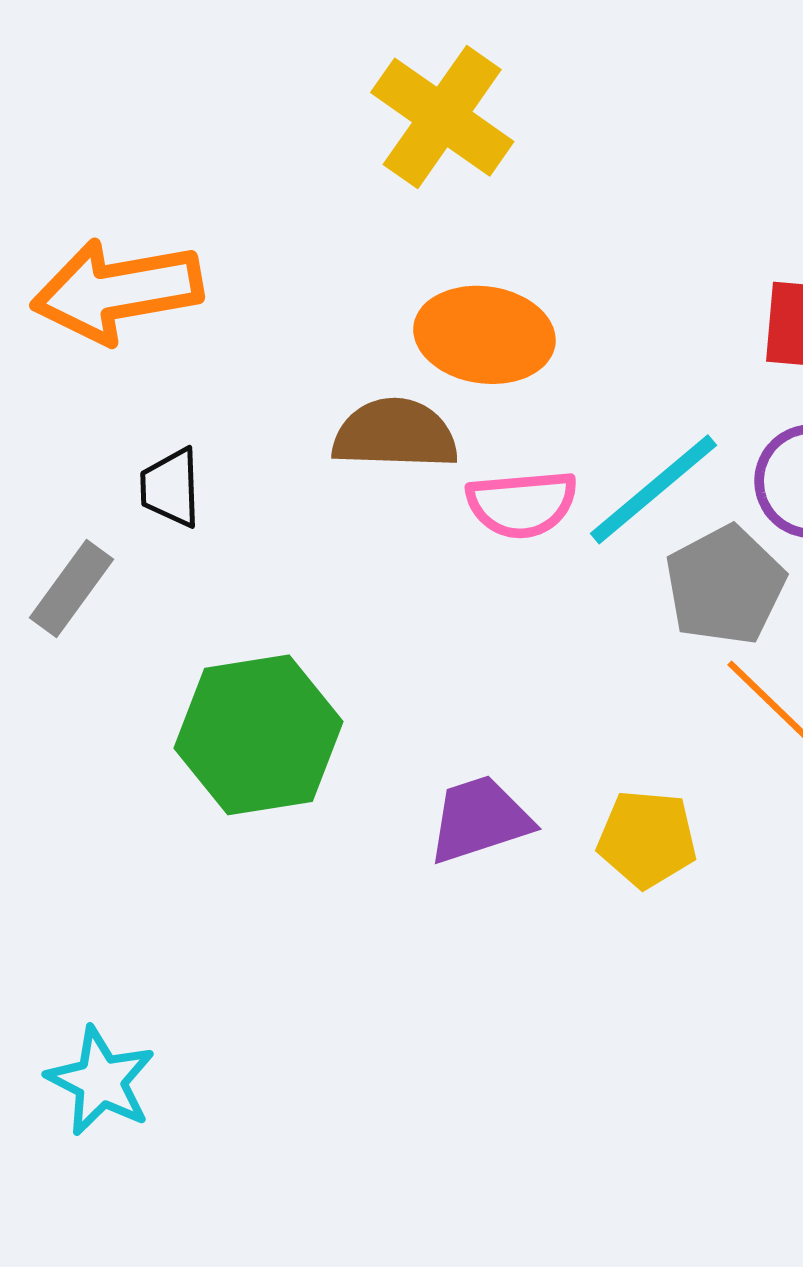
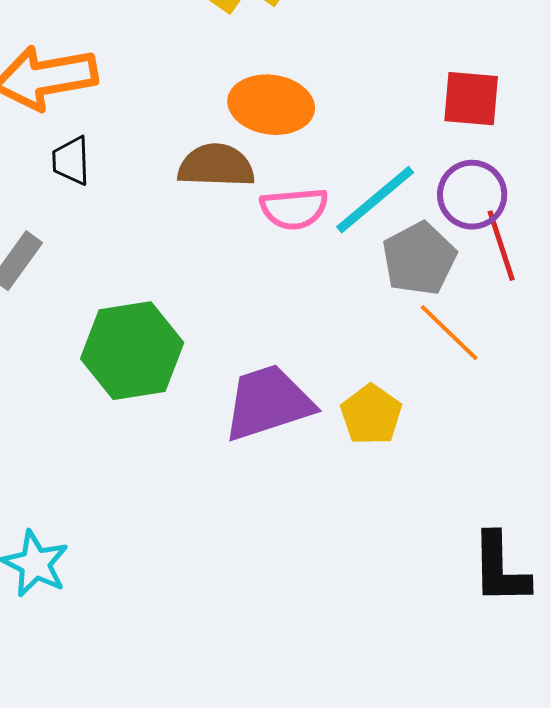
black trapezoid: (171, 488) -> (71, 161), moved
purple trapezoid: (480, 819) -> (268, 403), size x1.4
yellow pentagon: (647, 839) -> (371, 415), turned 30

